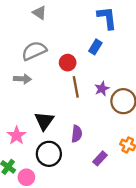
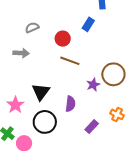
gray semicircle: (34, 51) -> (32, 27), size x0.6
brown line: (76, 87) -> (70, 61), turned -60
purple star: (102, 89) -> (93, 85), moved

